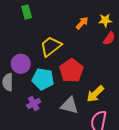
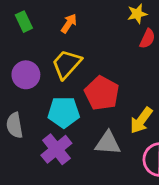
orange arrow: (82, 23) -> (69, 23), moved
purple circle: (21, 64) -> (26, 75), moved
purple cross: (34, 104) -> (56, 149), size x1.5

